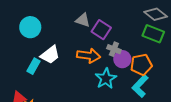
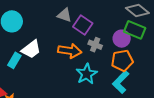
purple circle: (122, 59) -> (122, 39), moved

